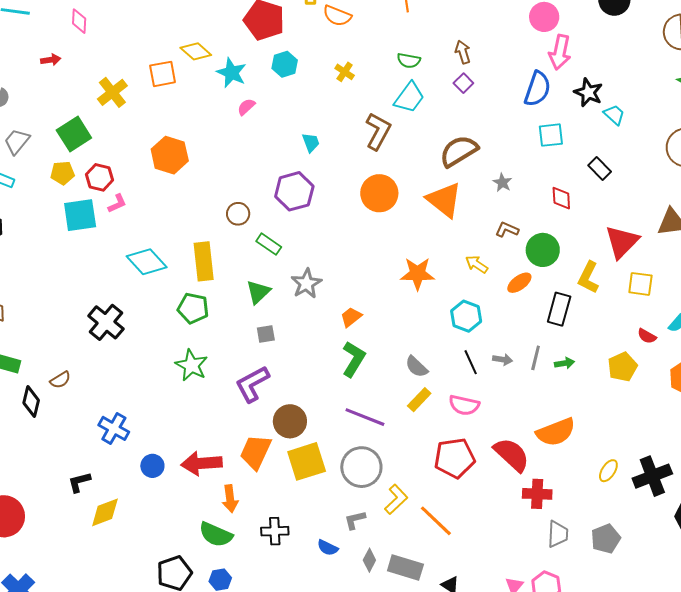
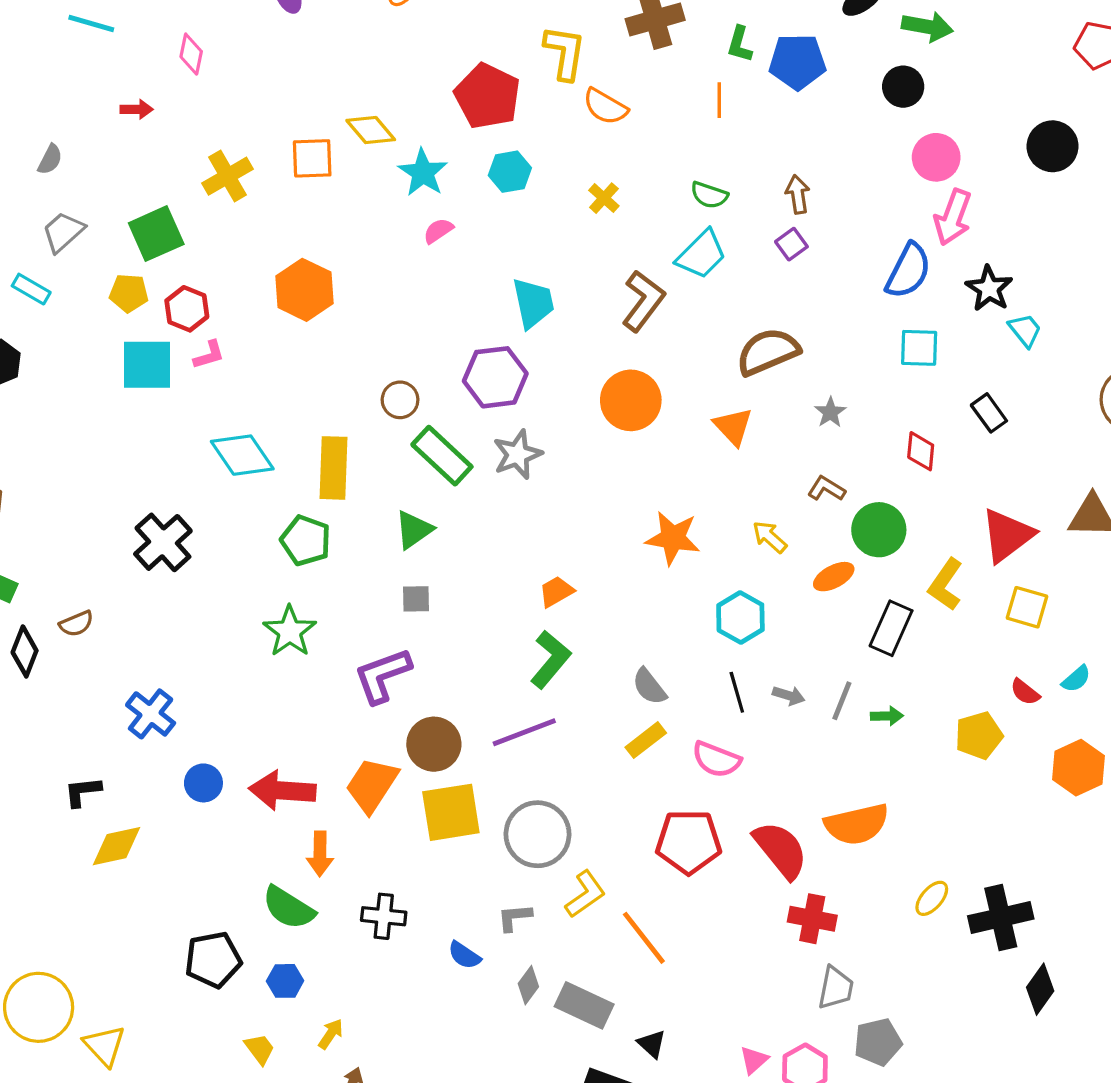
cyan trapezoid: (311, 143) -> (533, 303), size x1.6
orange triangle: (444, 200) -> (733, 426), size x0.7
green rectangle: (269, 244) -> (442, 456), size x1.5
gray star: (306, 283) -> (517, 454), moved
purple line: (365, 417) -> (524, 732), moved, turned -51
gray pentagon: (606, 539) -> (878, 1042), moved

